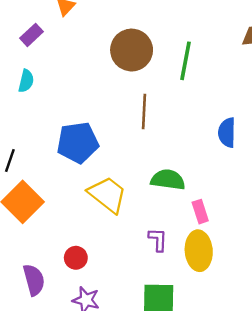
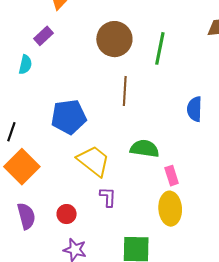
purple rectangle: (32, 35) -> (43, 36), moved
purple L-shape: (158, 240) -> (108, 197), moved
purple semicircle: (34, 280) -> (26, 216), moved

